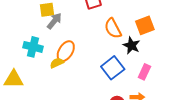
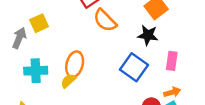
gray arrow: (54, 21) -> (19, 38), moved
orange semicircle: (113, 28) -> (105, 20), moved

